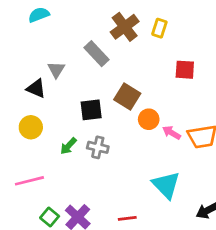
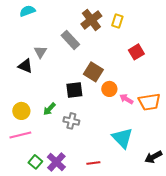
red square: (185, 70) -> (136, 52), turned -35
black square: (91, 110) -> (74, 90), moved
yellow circle: (31, 127) -> (21, 111), moved
gray cross: (98, 147) -> (71, 121), moved

